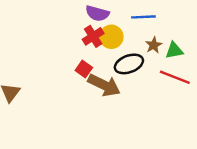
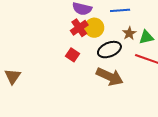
brown arrow: (104, 85) -> (110, 77), moved

